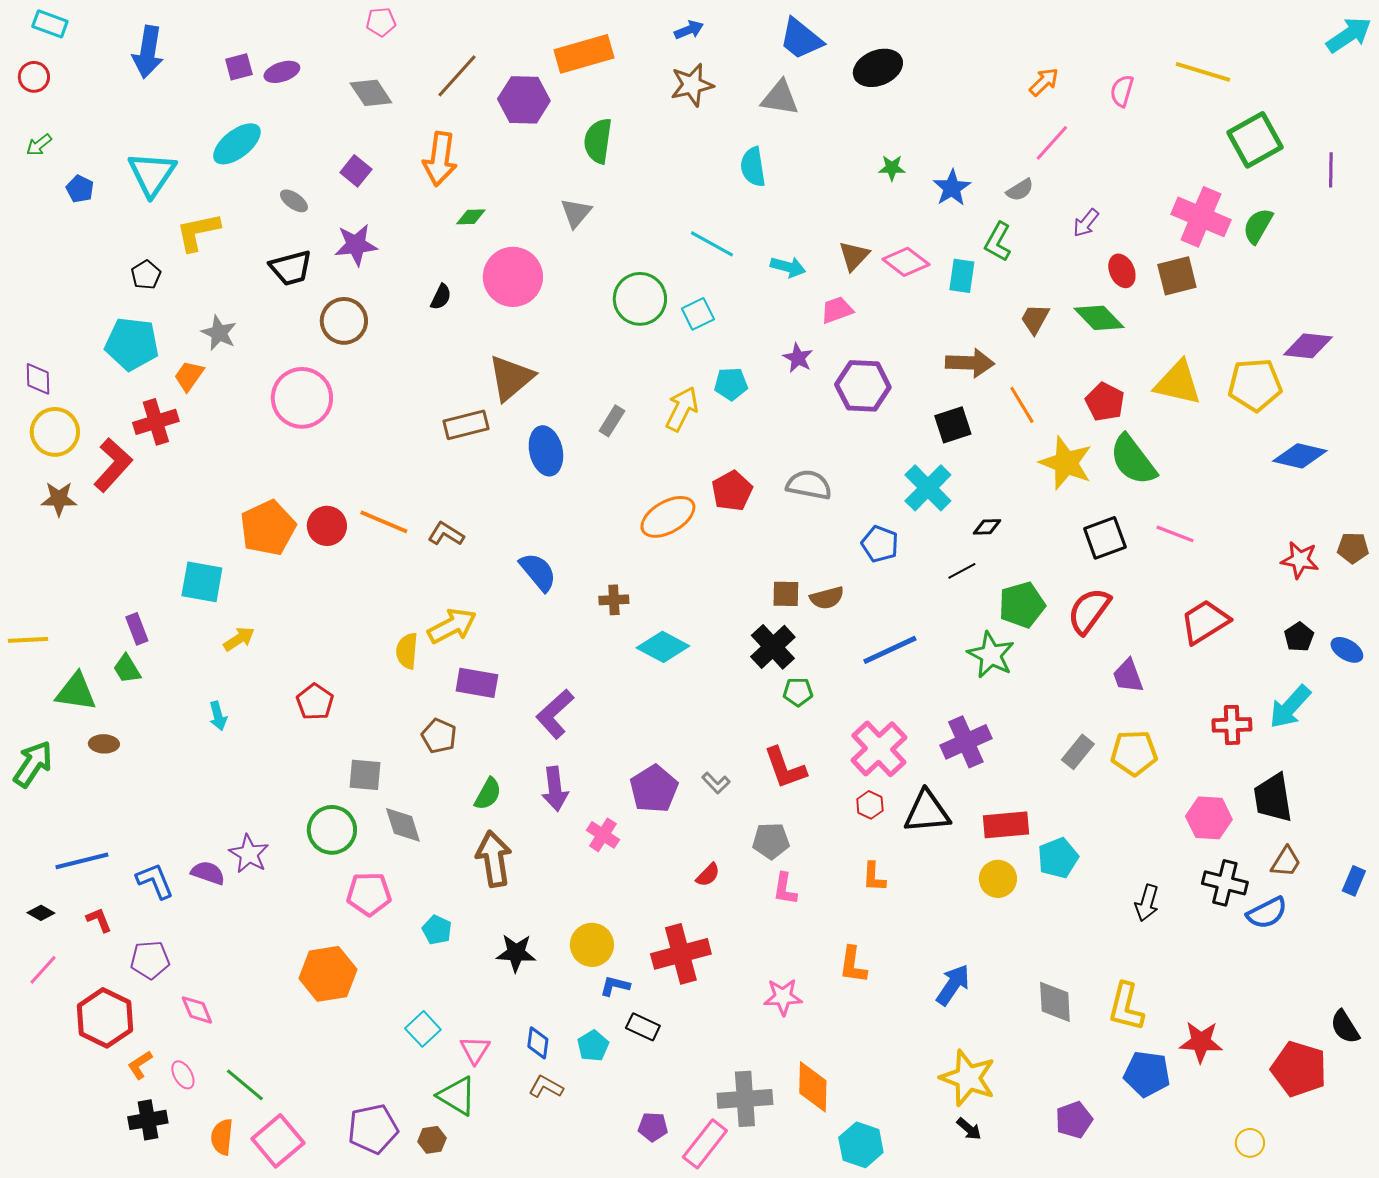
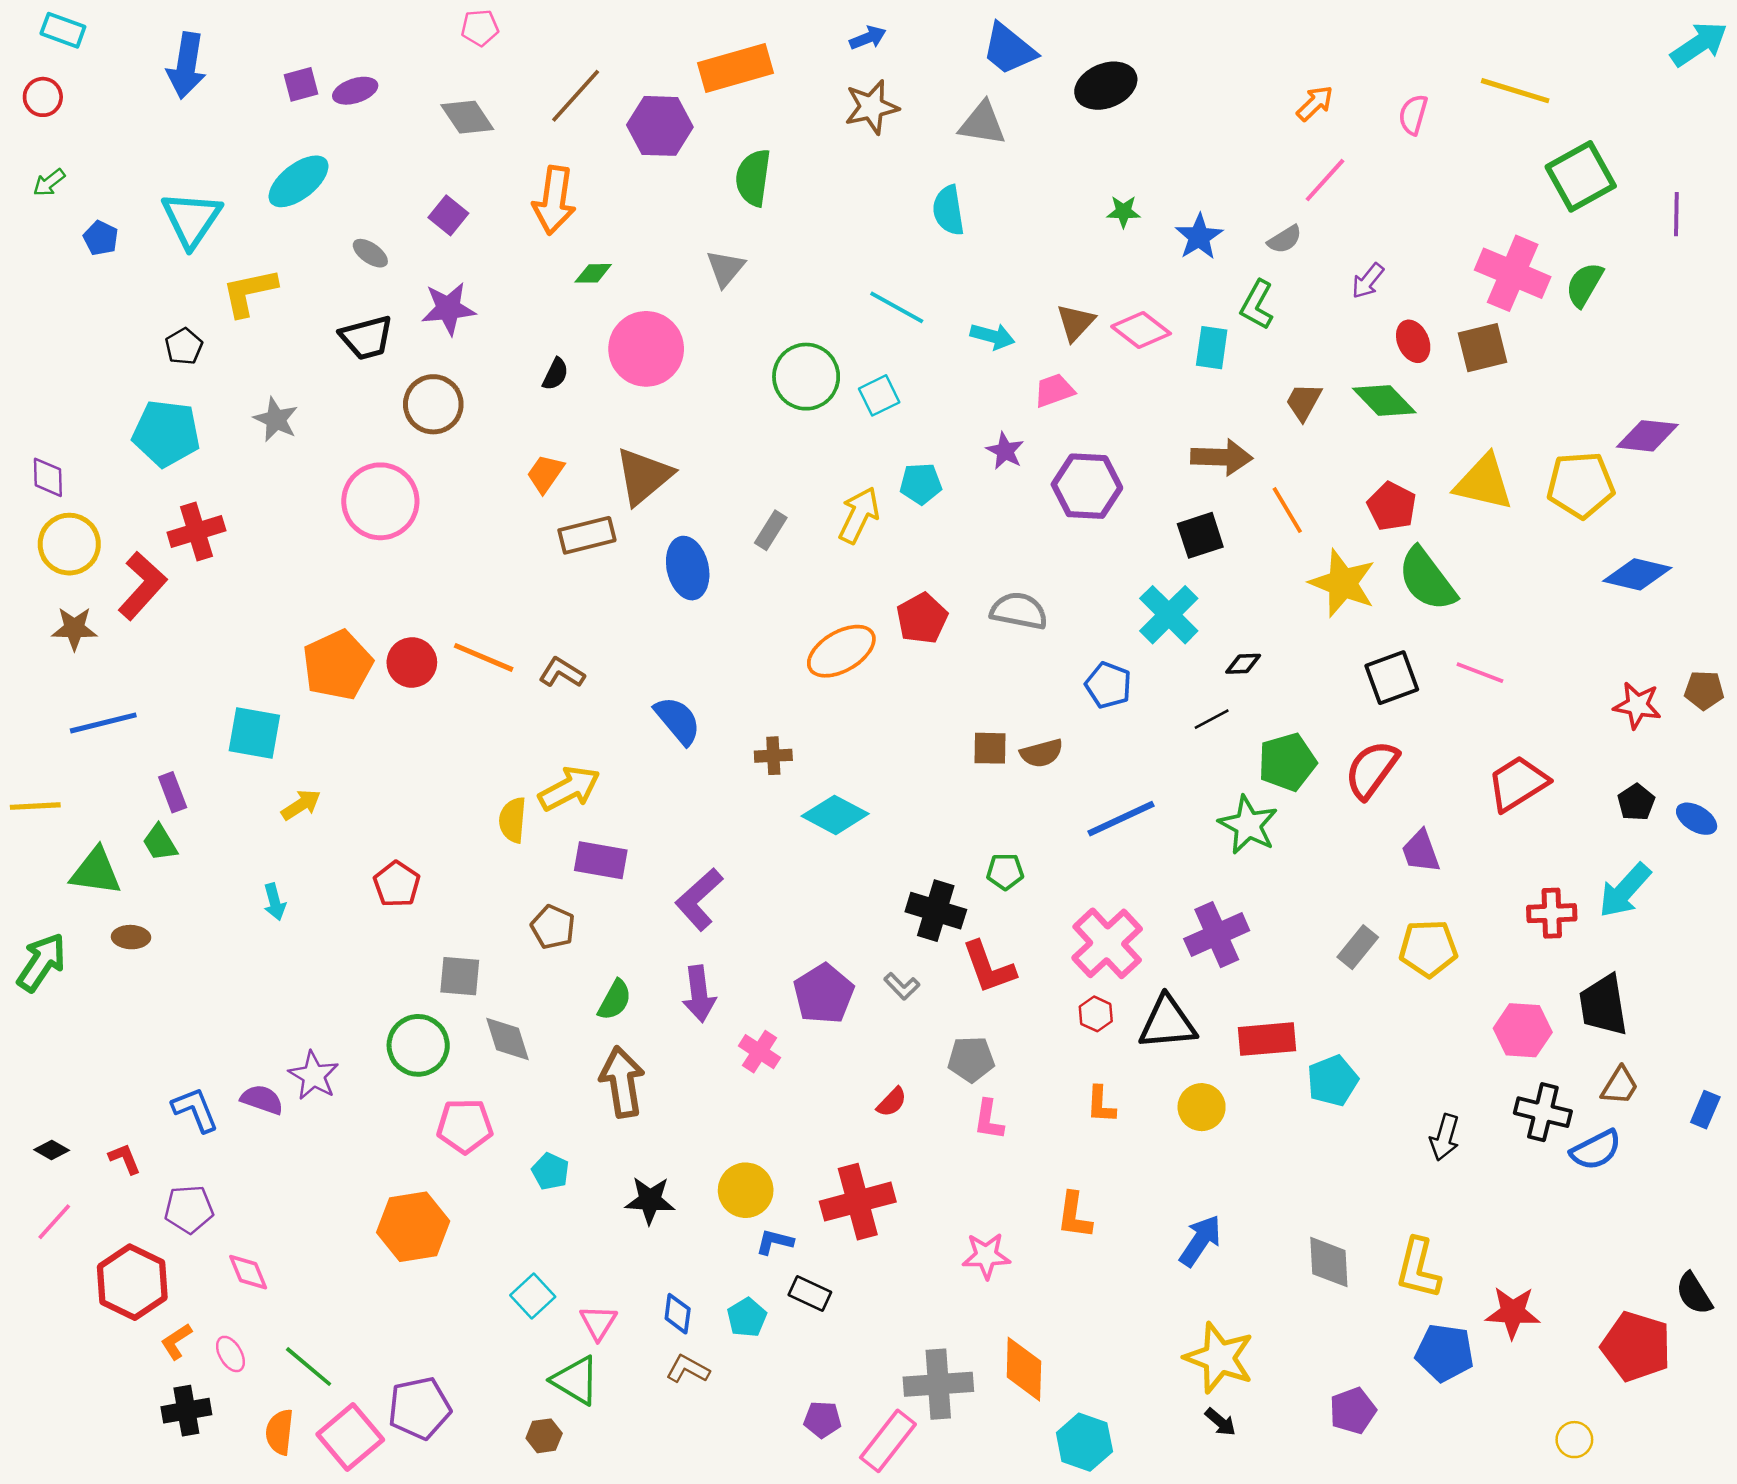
orange trapezoid: (189, 376) -> (545, 474), moved
black cross: (773, 647) -> (936, 911), moved, turned -30
blue line: (82, 861) -> (103, 723), moved
yellow circle: (998, 879) -> (1202, 1107), moved
purple pentagon: (373, 1129) -> (419, 1408), moved

